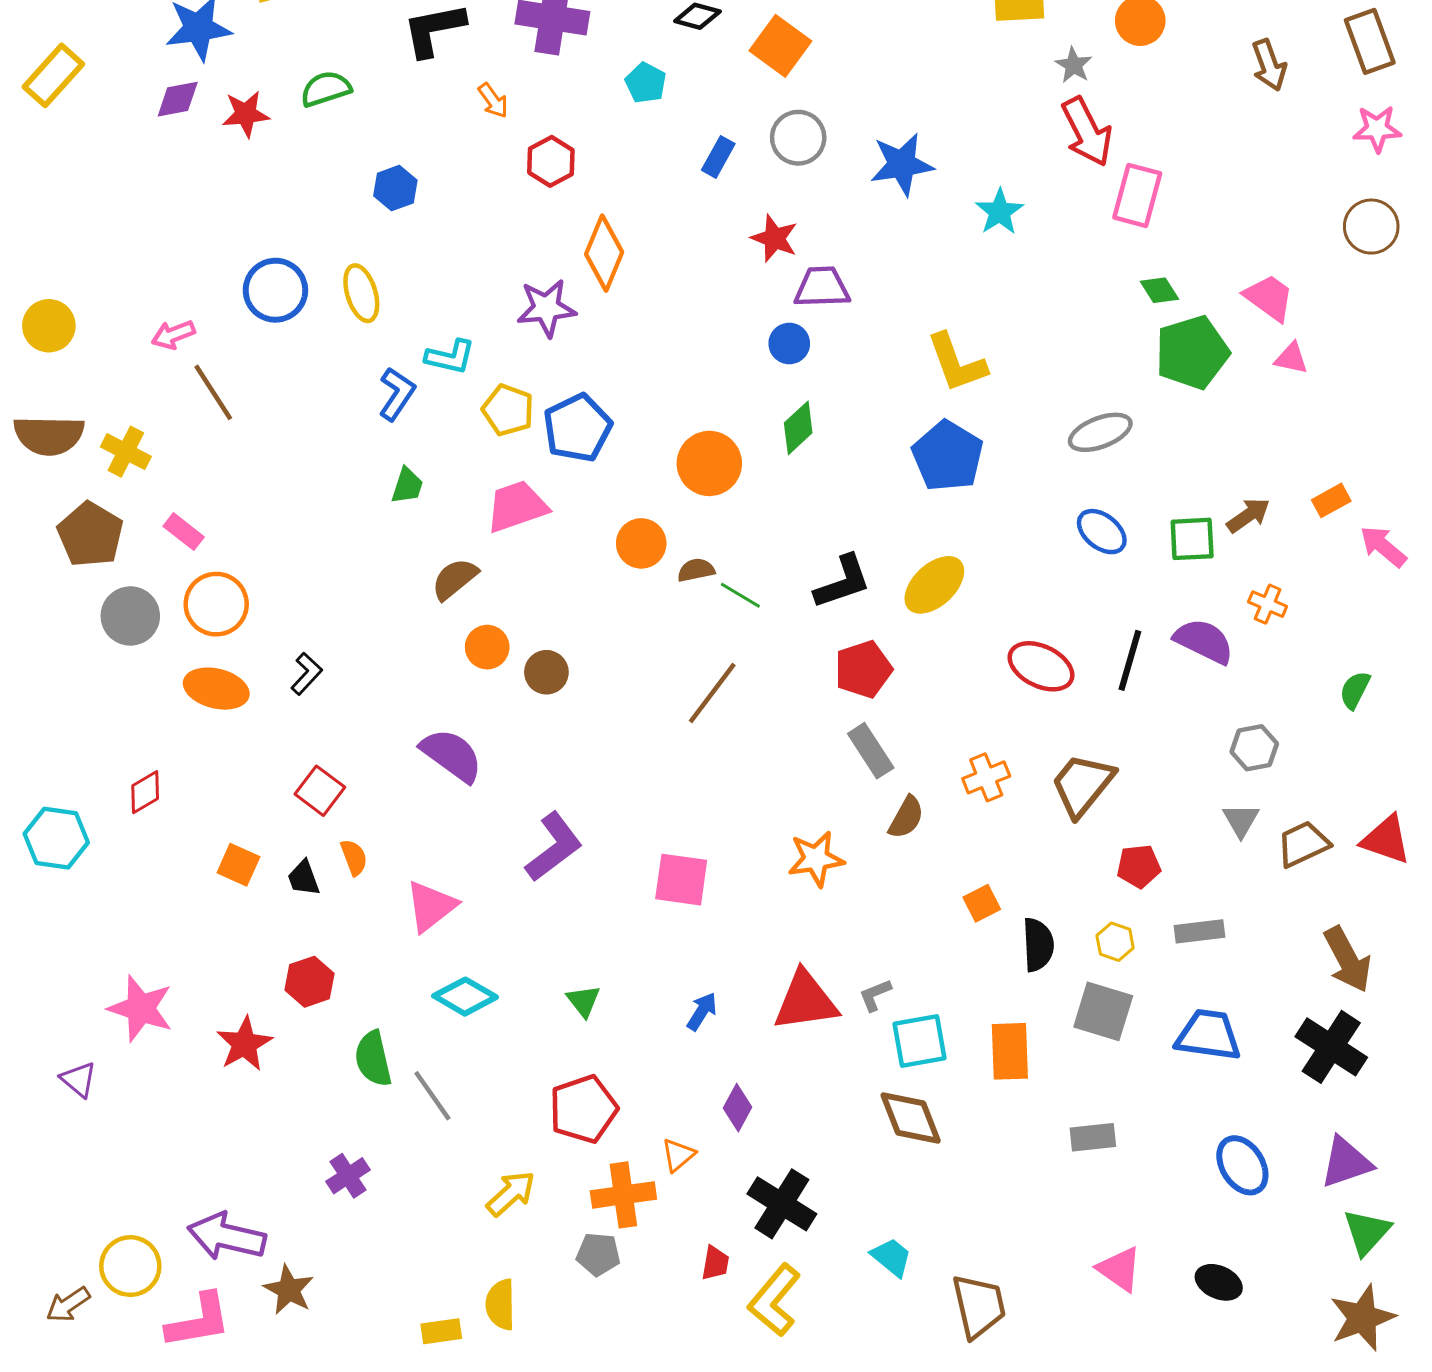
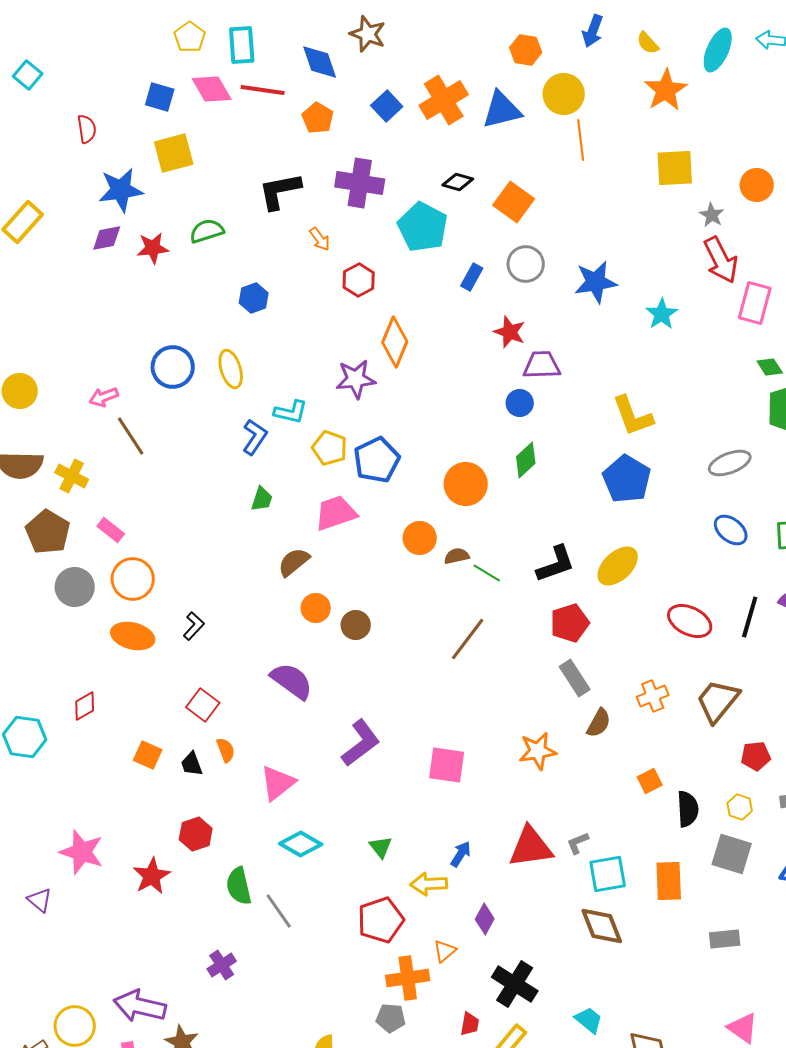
cyan pentagon: (646, 83) -> (423, 227), size x1.8
yellow arrow: (511, 1193) -> (429, 884), moved, turned -141

